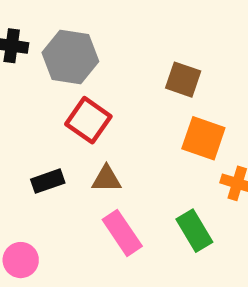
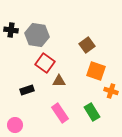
brown square: (183, 80) -> (87, 45), turned 35
brown triangle: (106, 179) -> (59, 81), moved

